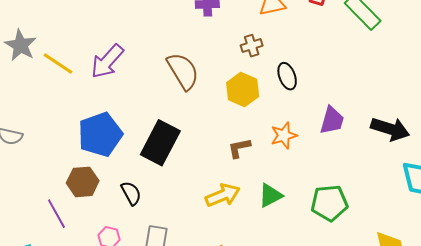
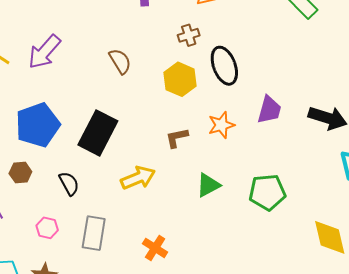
brown semicircle: (183, 71) -> (120, 61), size x0.7
black ellipse: (287, 76) -> (224, 66), size x1.4
brown hexagon: (83, 182) -> (20, 173), size x0.7
yellow arrow: (223, 195) -> (138, 178), moved

